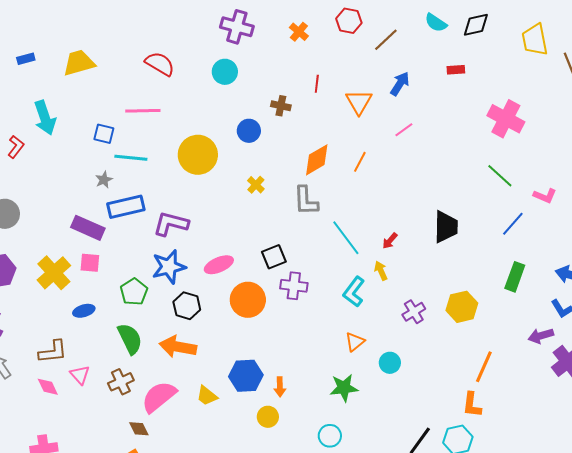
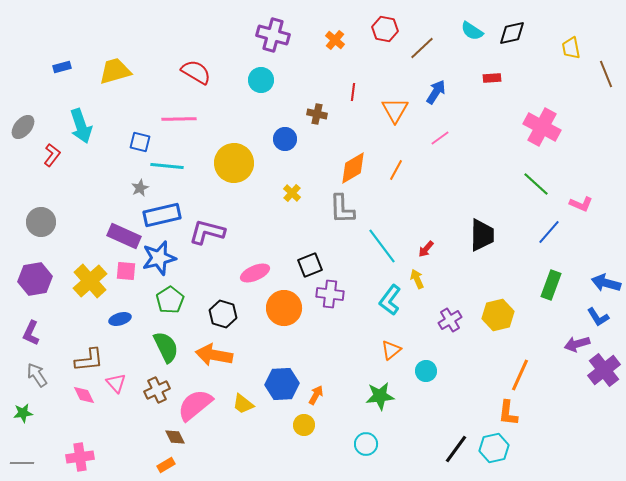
yellow trapezoid: (535, 40) -> (571, 48), size x0.7
blue star: (169, 267) -> (159, 258), moved
orange arrow: (280, 387) -> (316, 395), turned -150

